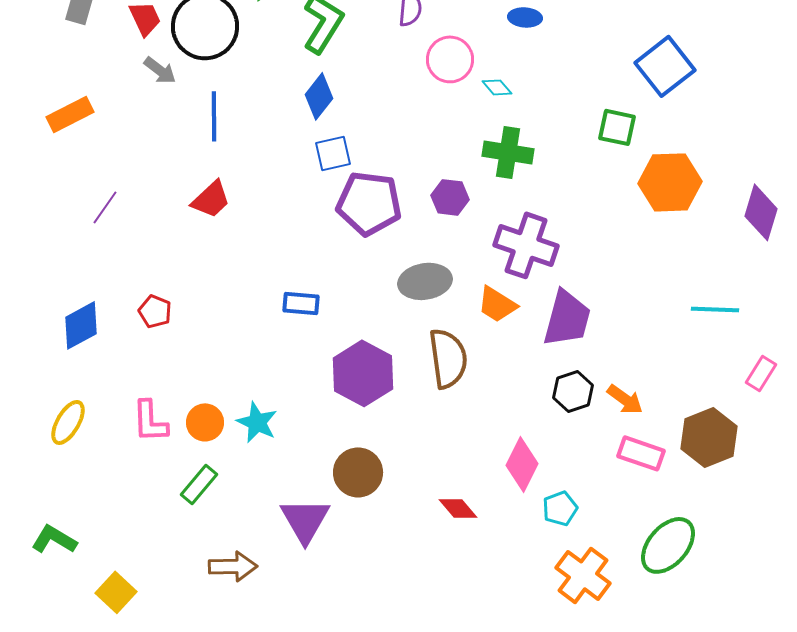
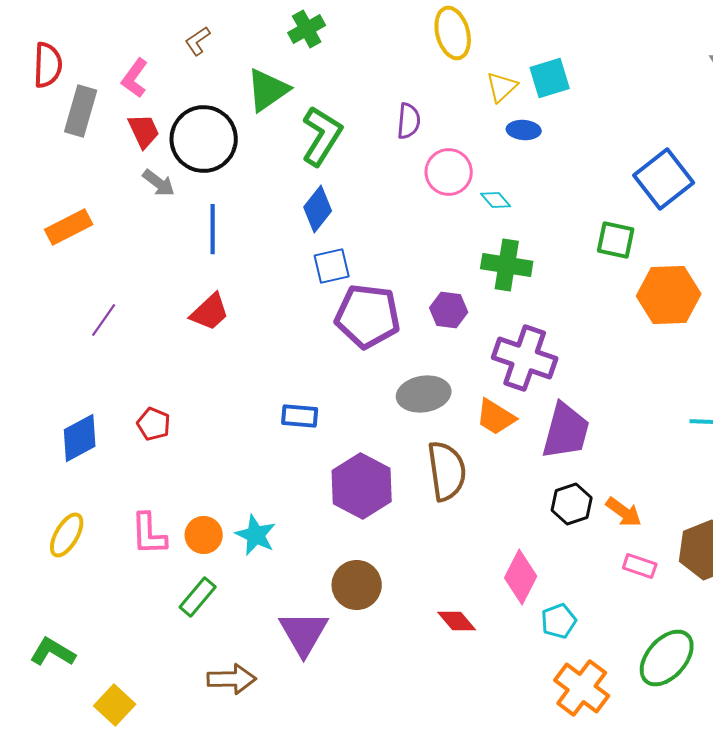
pink rectangle: (641, 453) -> (640, 566), size x0.7

